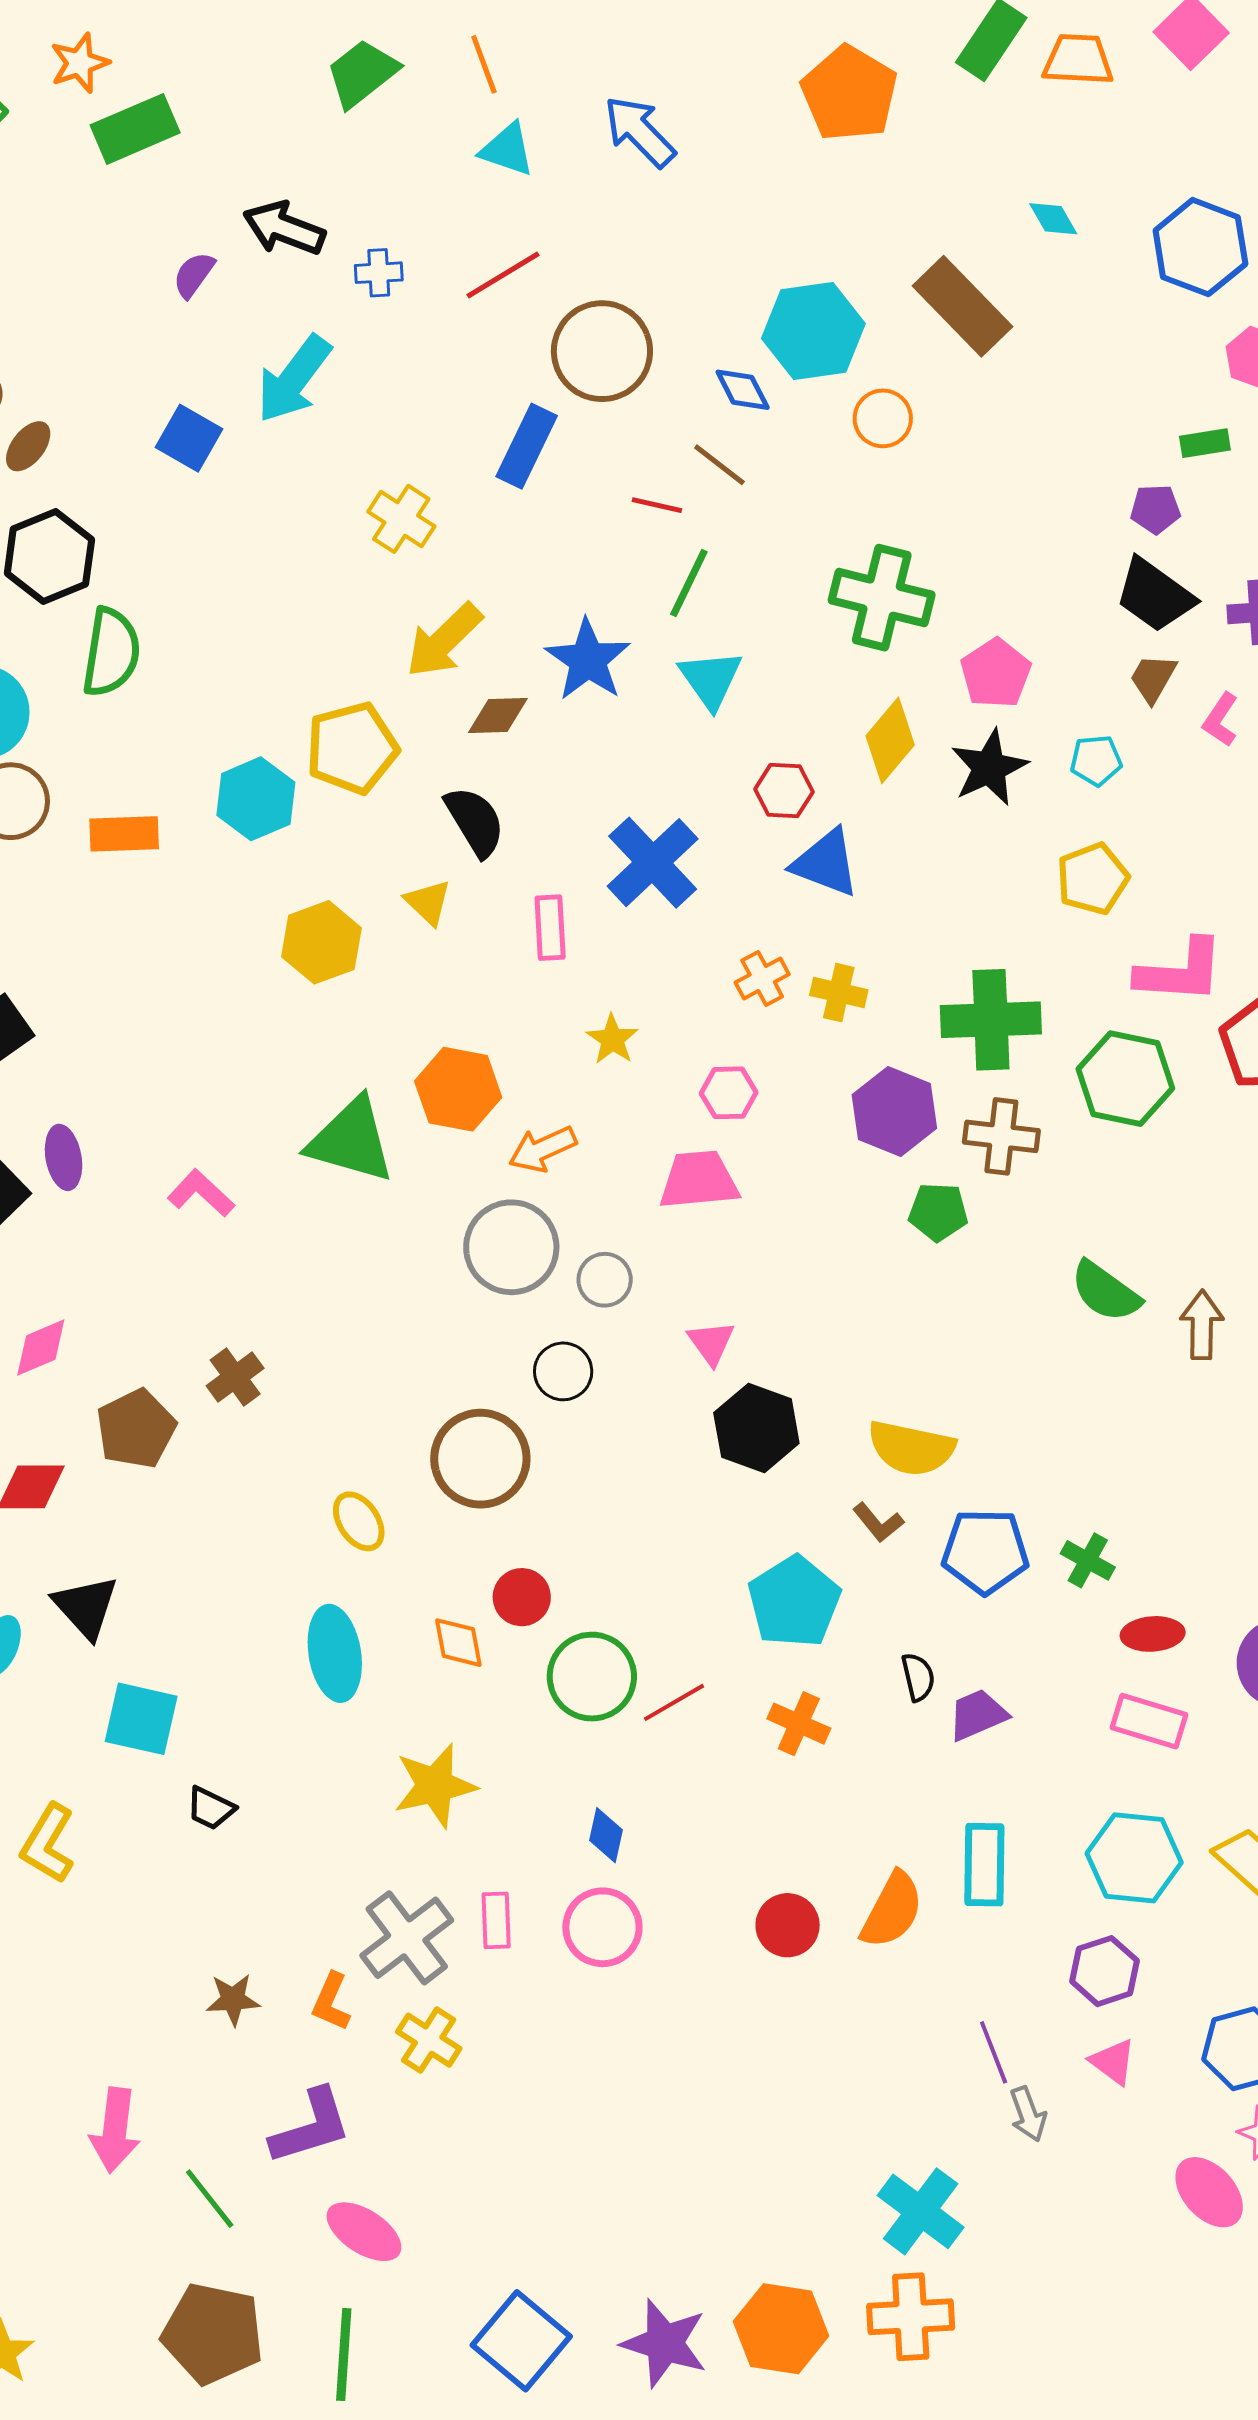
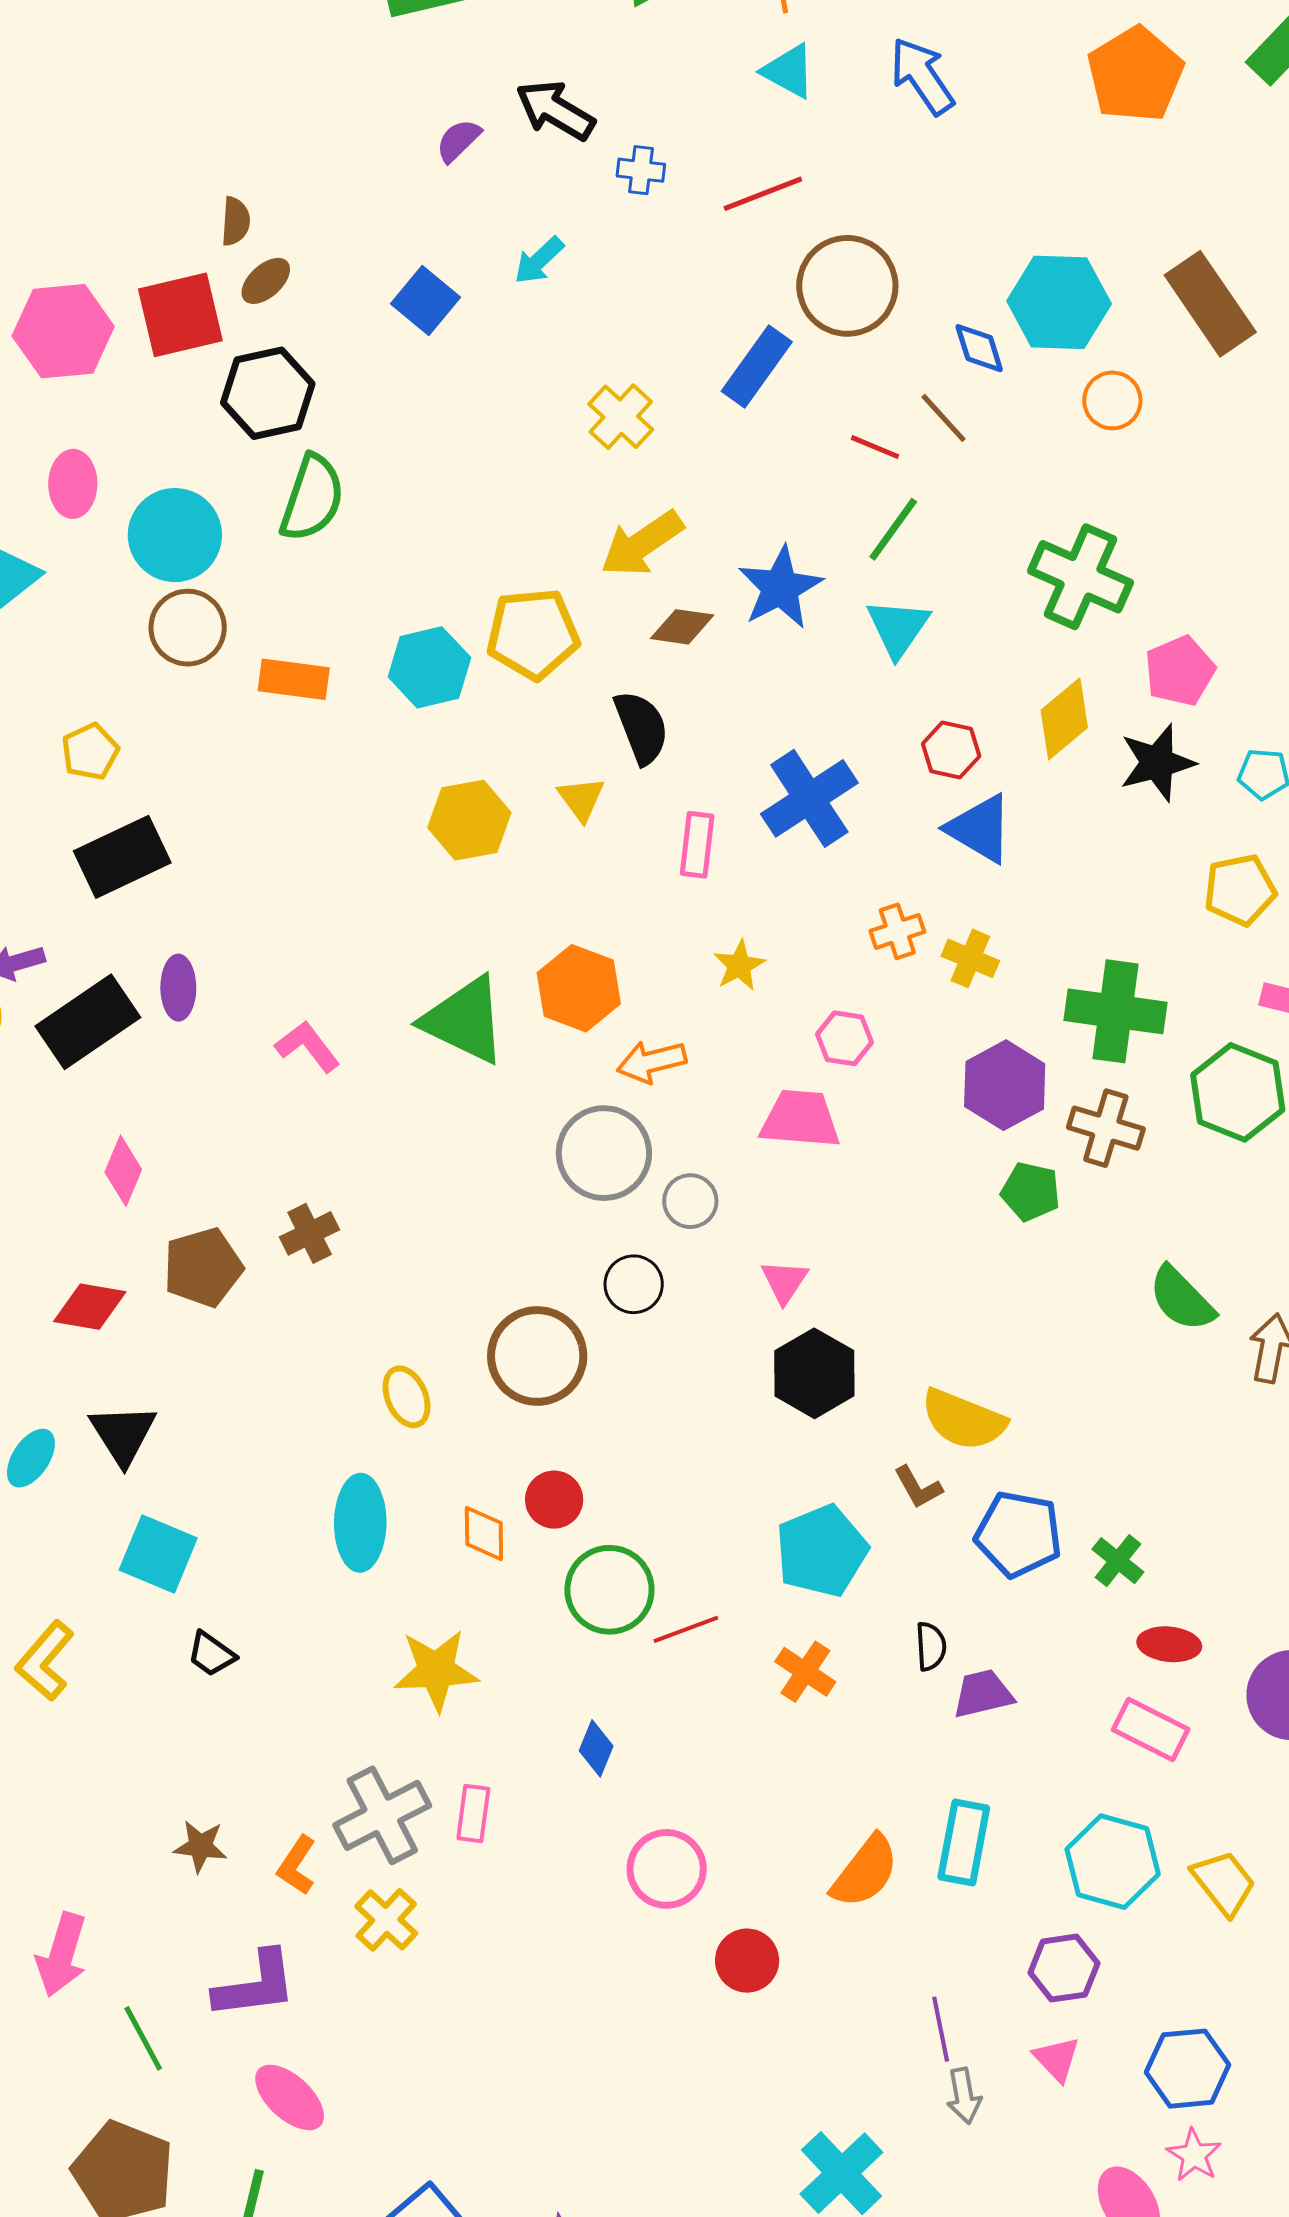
cyan arrow: (294, 379) -> (539, 260), size x0.6
pink diamond: (41, 1347) -> (123, 1171), turned -54
red circle: (788, 1925) -> (747, 1961), moved
pink circle: (602, 1927) -> (667, 1869), moved

